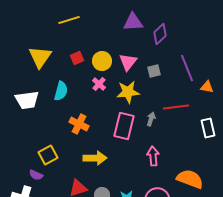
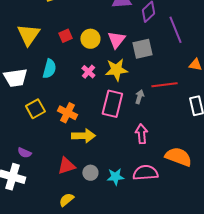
purple line: (187, 68) -> (175, 30), moved
gray square: (154, 71) -> (142, 49), size x1.5
pink cross: (99, 84) -> (88, 72), moved
orange cross: (79, 124) -> (67, 113), moved
yellow square: (48, 155) -> (35, 109), moved

